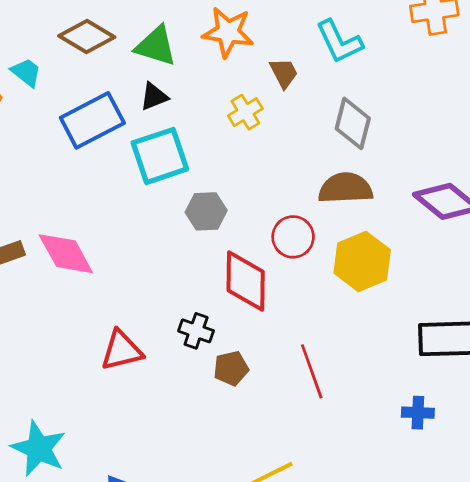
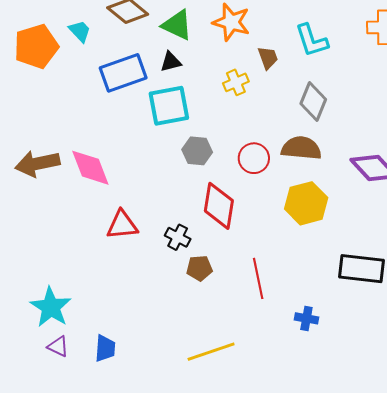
red circle: (293, 237) -> (254, 158), moved
red triangle: (122, 350) -> (122, 225), moved
blue cross: (418, 413) -> (306, 318), moved

